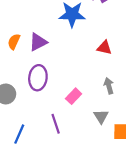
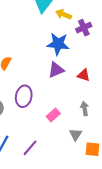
purple triangle: (38, 42) -> (56, 70), moved
purple line: (56, 124) -> (30, 148), moved, turned 54

